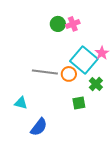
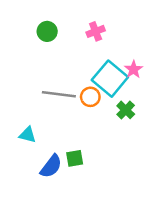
green circle: (58, 24) -> (47, 31), moved
green square: (79, 103) -> (75, 158), moved

